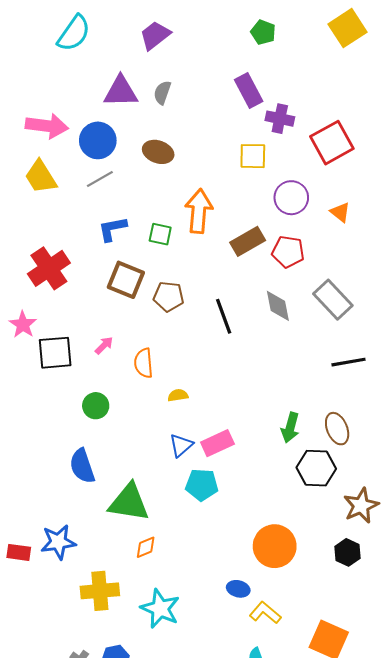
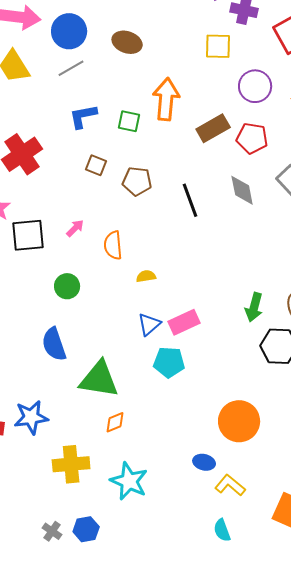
brown square: (126, 280) -> (96, 165), size x0.6

